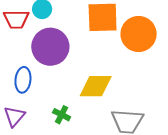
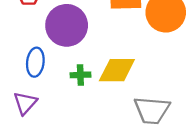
green cross: (62, 115) -> (80, 75), moved, turned -30

